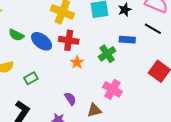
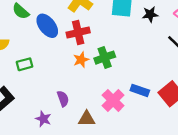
red cross: (69, 40) -> (78, 33), turned -36
blue rectangle: (127, 40) -> (140, 90), moved
green cross: (107, 54) -> (105, 58), moved

